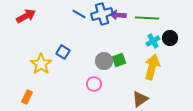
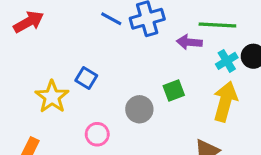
purple arrow: (118, 15) -> (189, 42), moved
gray circle: (104, 61) -> (139, 109), moved
pink circle: (94, 84) -> (97, 134), moved

